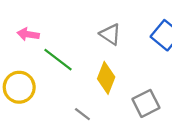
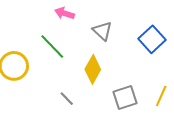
pink arrow: (28, 34) -> (65, 13), moved

